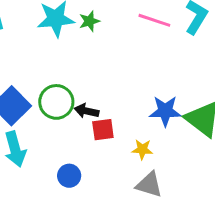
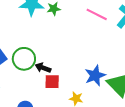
blue star: (165, 111) -> (95, 75), turned -30

